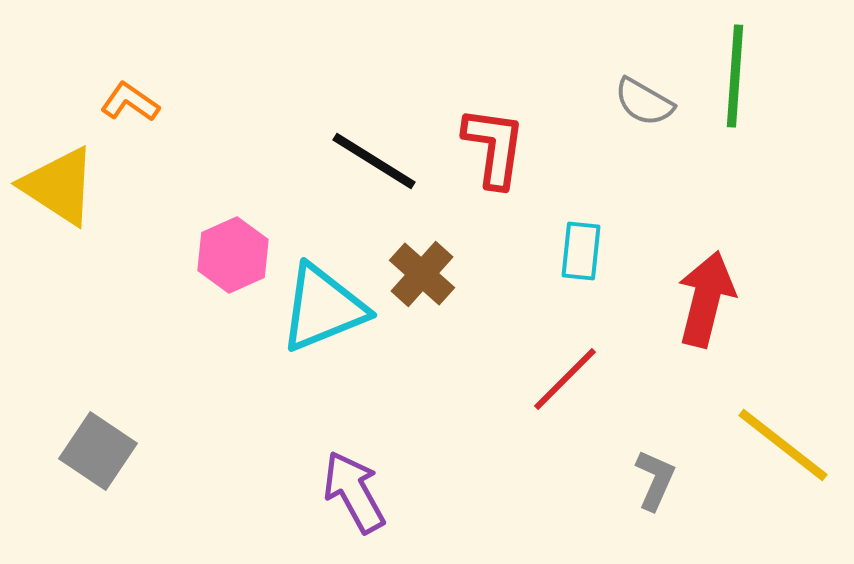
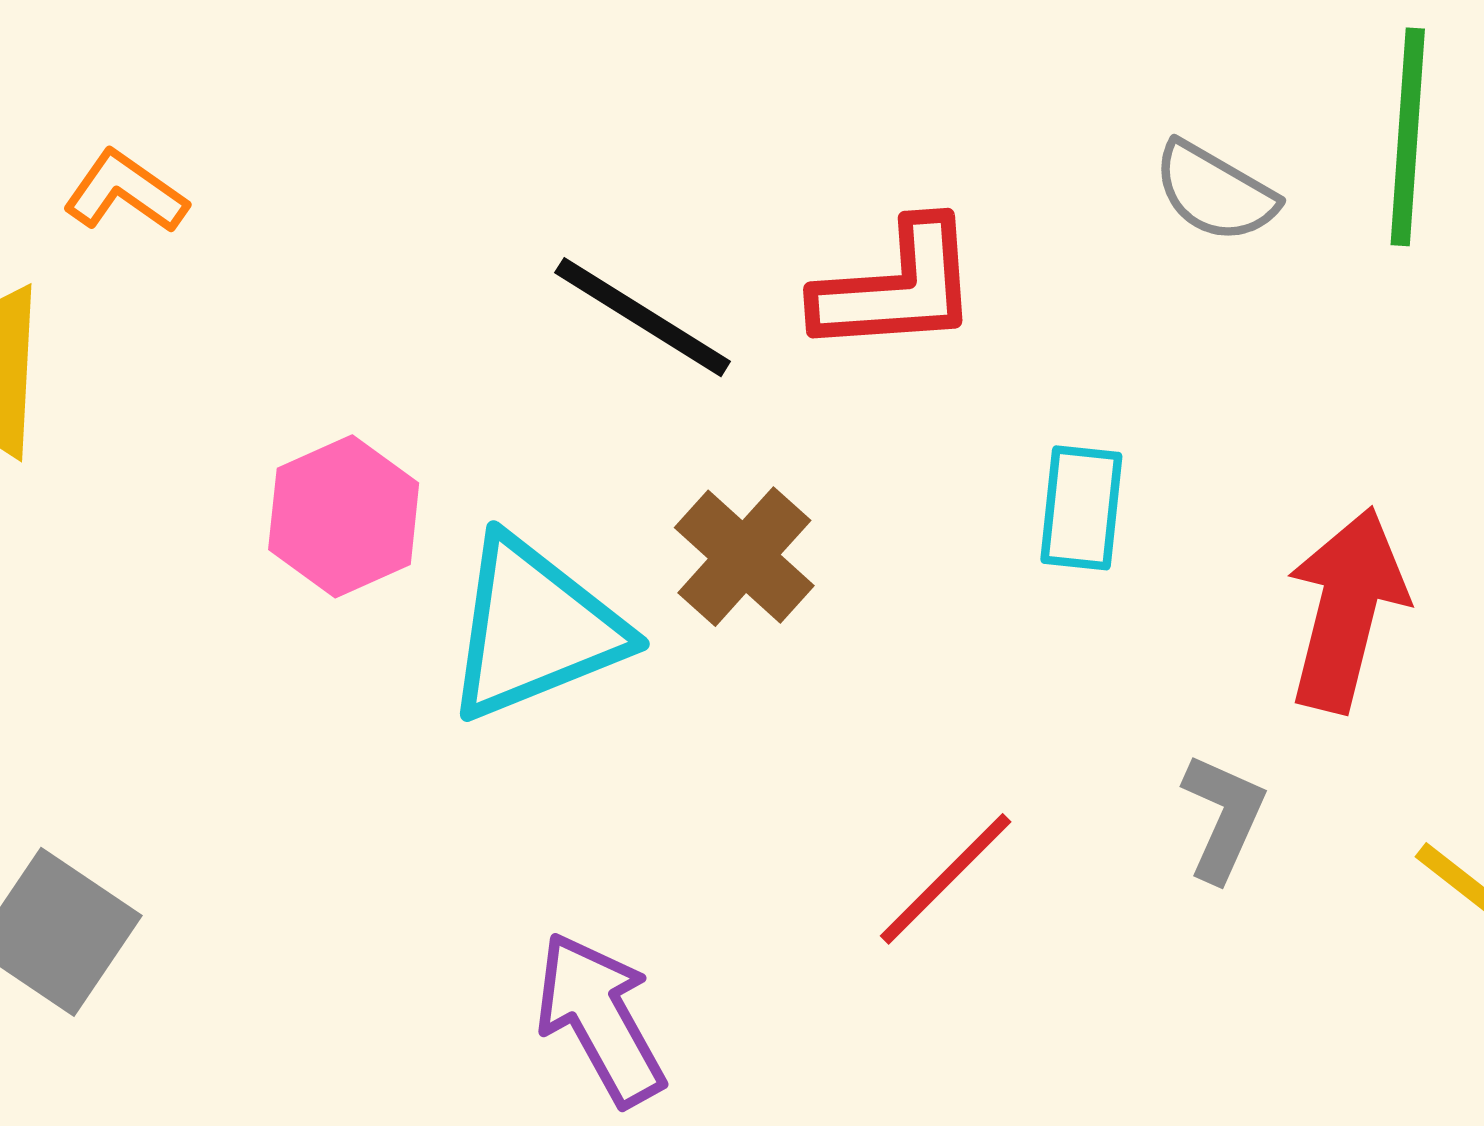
red L-shape: (494, 147) -> (897, 287), turned 78
red line: (565, 379) -> (946, 879), moved
gray L-shape: (655, 480) -> (1223, 817), moved

